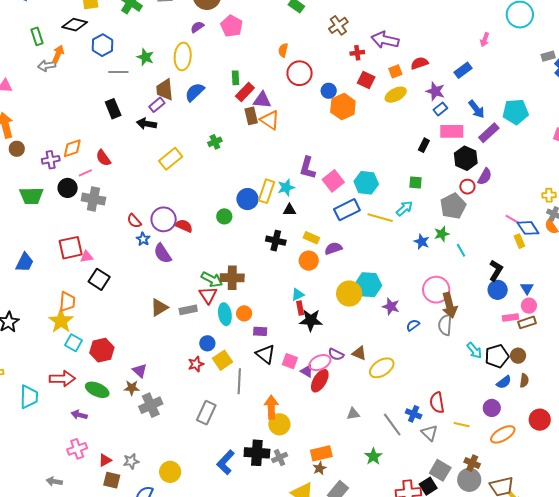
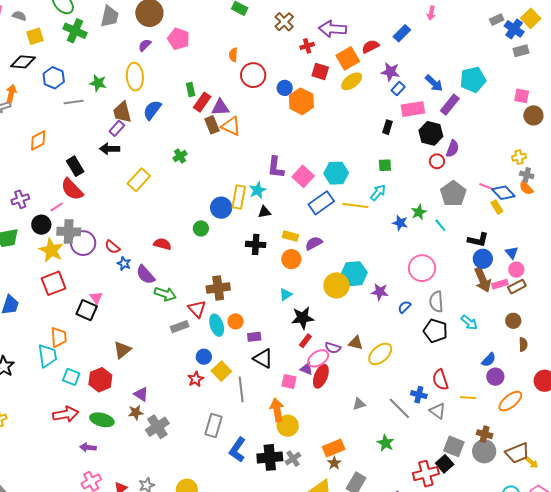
blue rectangle: (463, 70) -> (402, 33), moved
orange square: (395, 71) -> (348, 58), size x1.6
black rectangle: (113, 109) -> (75, 166), moved
orange diamond: (72, 148) -> (38, 140), moved
red semicircle: (103, 158) -> (72, 189), size x1.4
gray pentagon: (453, 206) -> (453, 194), moved
purple circle: (164, 219) -> (83, 243), moved
pink triangle: (87, 257) -> (96, 298), moved, turned -48
black L-shape: (496, 270) -> (478, 240), turned 80
green arrow: (212, 279) -> (165, 294), moved
brown arrow: (449, 305) -> (483, 280), moved
brown triangle: (159, 307) -> (122, 350), moved
red rectangle: (300, 308) -> (305, 341), moved, turned 56
yellow star: (61, 321) -> (51, 250), moved
black pentagon: (497, 356) -> (435, 331), moved, turned -30
pink square: (290, 361) -> (289, 382), moved
blue semicircle: (504, 382) -> (489, 360), moved
cyan trapezoid: (29, 397) -> (47, 356), moved
blue L-shape: (226, 462) -> (237, 450), moved

